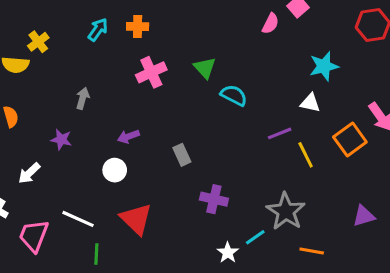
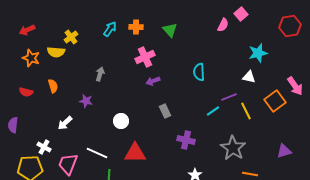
green triangle: (205, 68) -> (170, 30), moved
cyan semicircle: (234, 95) -> (199, 72), turned -120
purple arrow: (128, 136) -> (153, 81), moved
red triangle: (136, 219) -> (135, 153), turned -45
cyan line: (255, 237) -> (213, 111), moved

